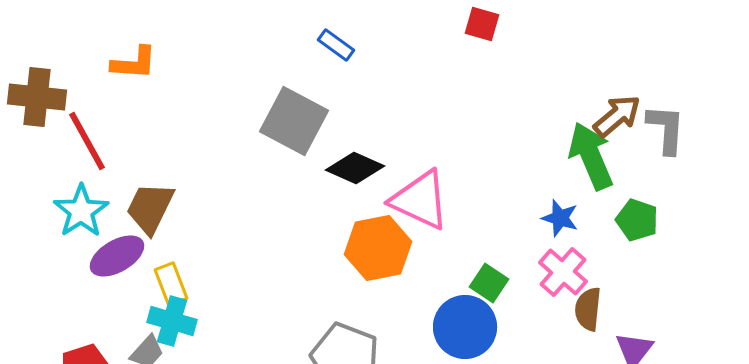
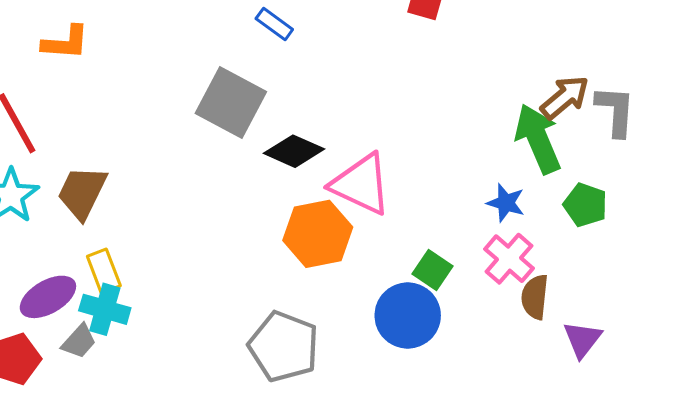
purple ellipse: (117, 256) -> (48, 297), moved

